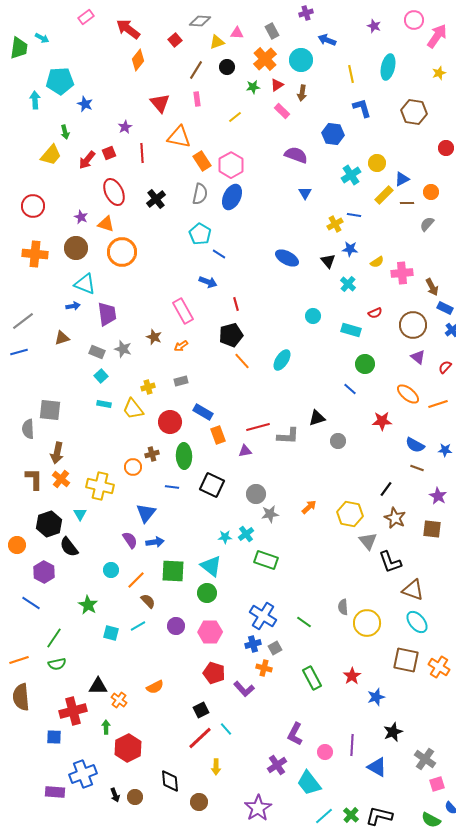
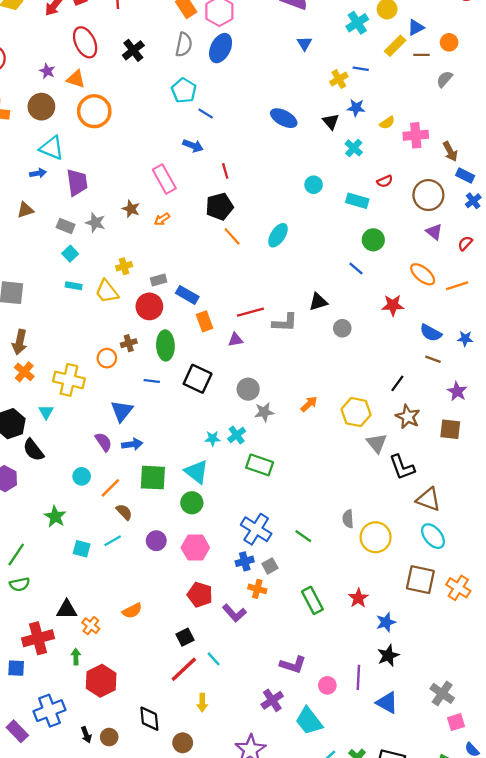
gray rectangle: (181, 381) -> (159, 280), moved
black star: (393, 732) -> (388, 656), moved
purple L-shape: (295, 734) -> (293, 665), turned -100
purple rectangle: (55, 792) -> (17, 731), turned 42

